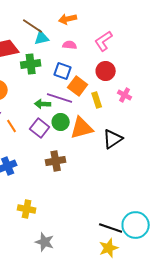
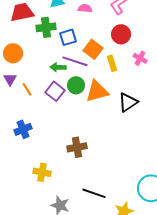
blue square: (63, 71) -> (68, 37), moved, turned -36
brown cross: (56, 161) -> (77, 147), moved
black line: (111, 228) -> (94, 193), moved

